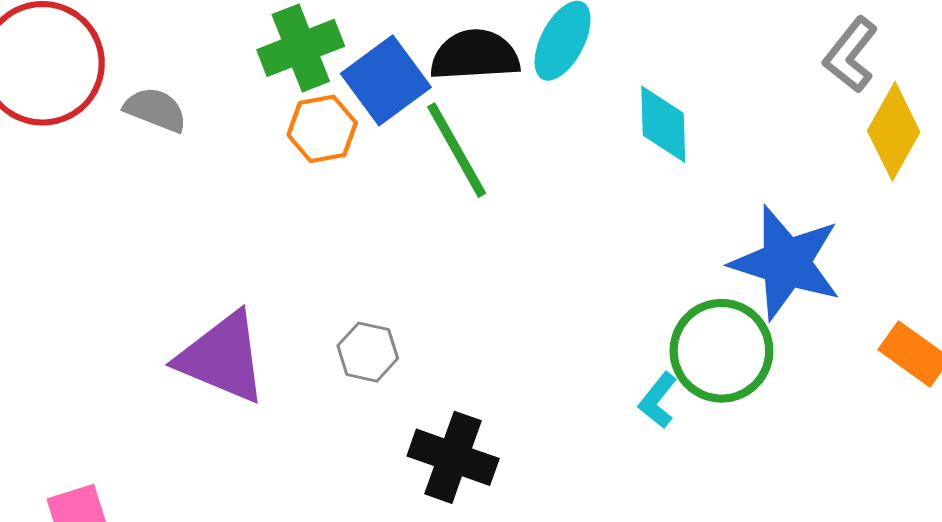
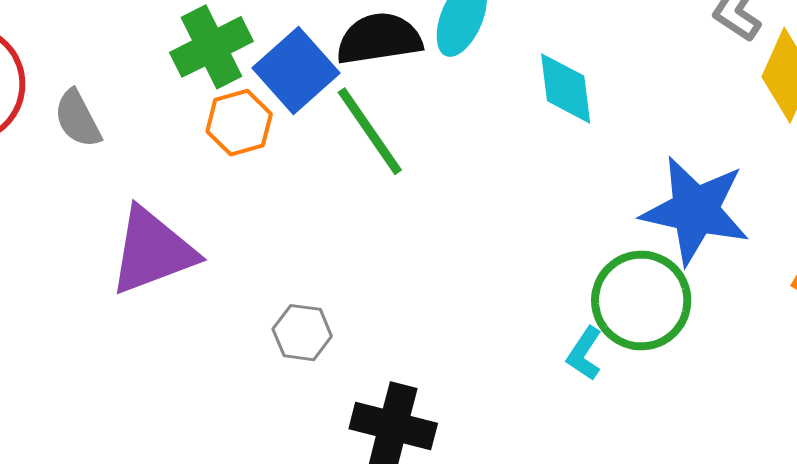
gray semicircle: (156, 110) -> (78, 119), turned -134
purple triangle: (222, 358) -> (152, 251), moved, turned -38

